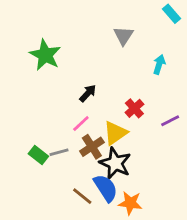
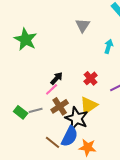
black arrow: (88, 93) -> (57, 78), moved
yellow triangle: (115, 133) -> (89, 105), moved
blue semicircle: (106, 188) -> (70, 136), turned 60

